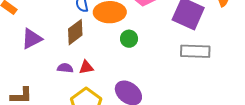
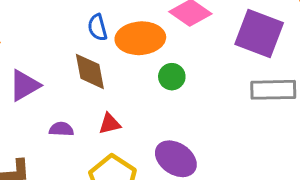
brown diamond: (75, 32) -> (90, 71), turned -60
purple semicircle: (65, 68) -> (61, 129), moved

